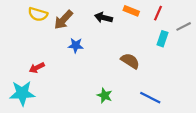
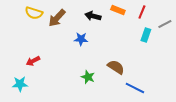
blue star: (76, 45) -> (81, 39), moved
brown semicircle: (130, 61) -> (116, 67), moved
cyan star: (22, 93) -> (20, 84), size x0.7
green star: (105, 95) -> (88, 77), moved

